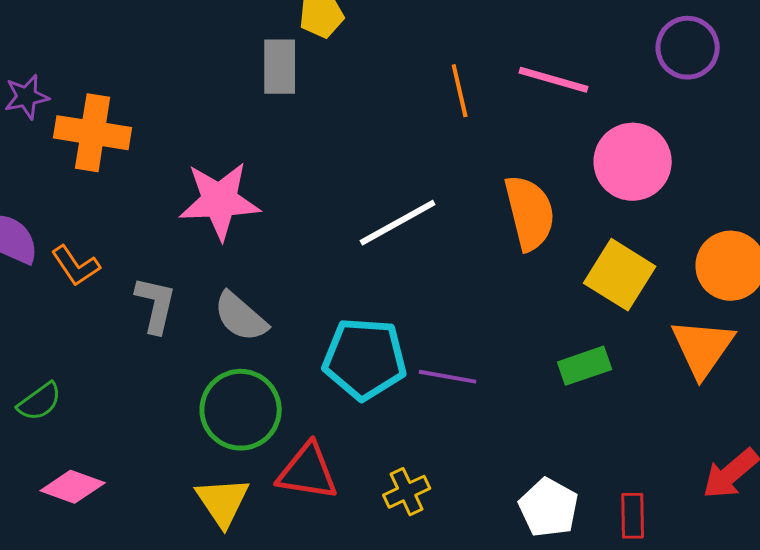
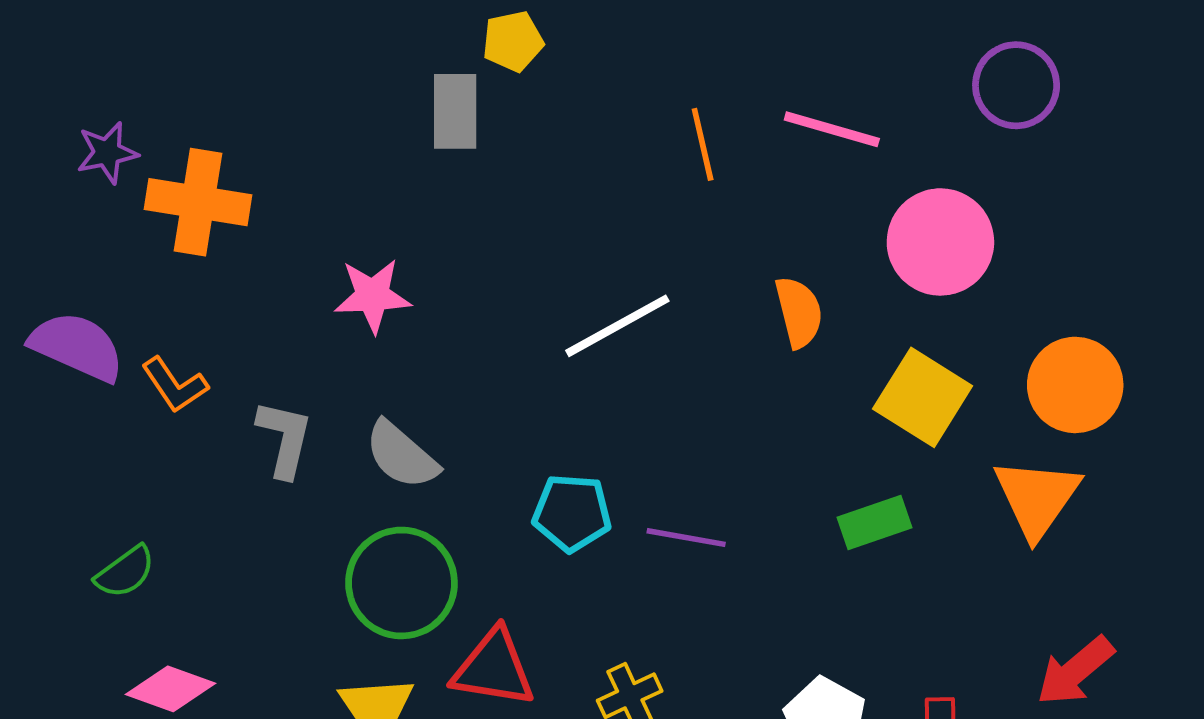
pink star: (220, 201) -> (373, 296), size x0.7
orange semicircle: (530, 213) -> (799, 312), size x0.7
cyan pentagon: (365, 359) -> (572, 513), size x0.7

